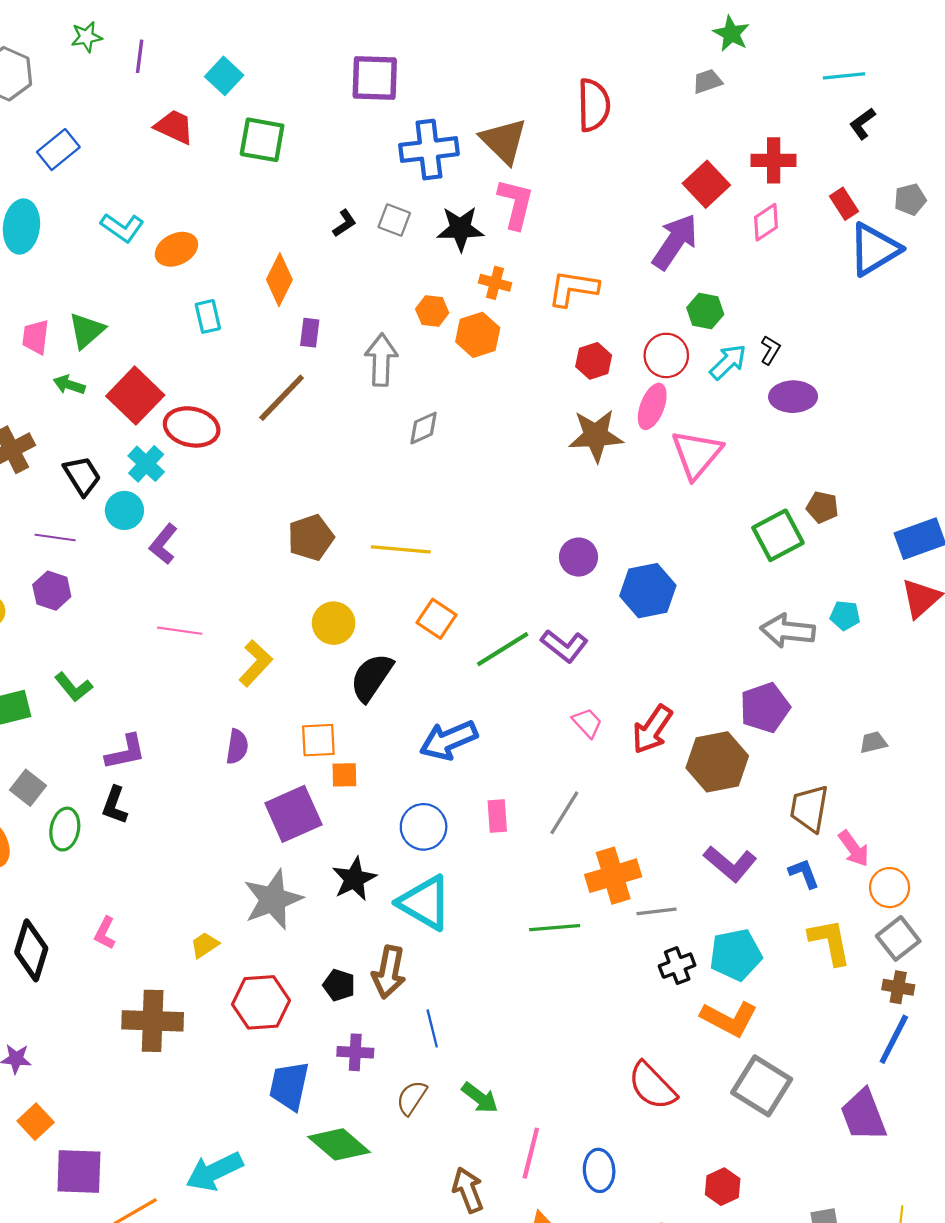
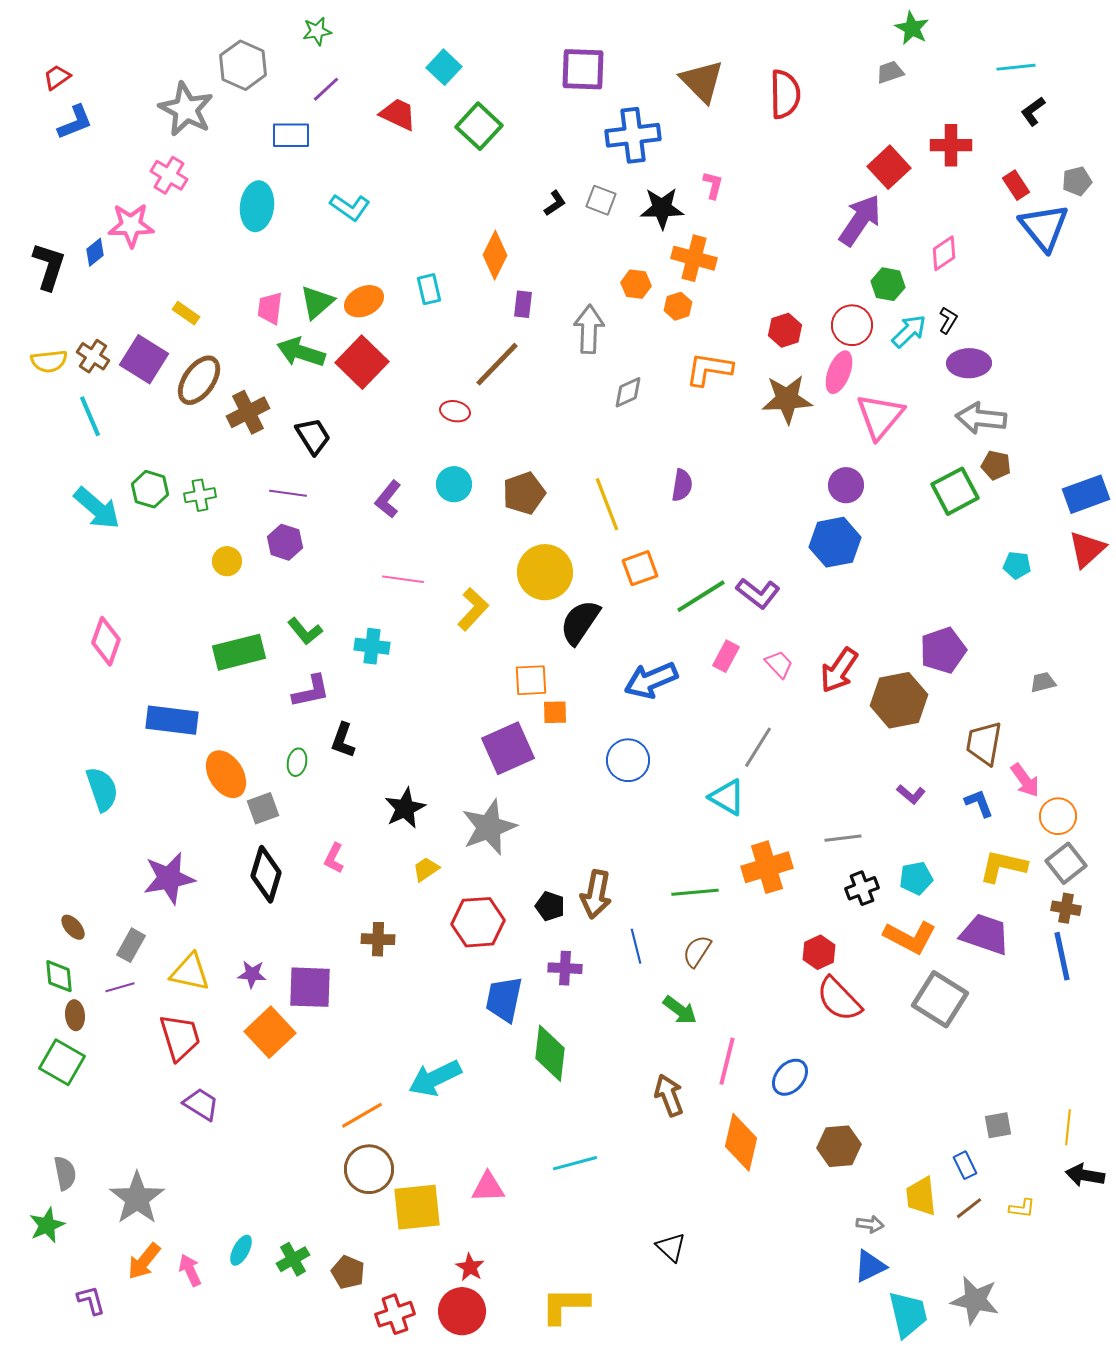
purple line: (140, 56) -> (326, 89), moved, turned 40
green square: (262, 140) -> (479, 126), turned 33
brown triangle: (504, 141) -> (702, 81), moved
blue rectangle: (58, 150) -> (291, 135), turned 39
pink L-shape: (516, 204) -> (713, 185), size x0.6
pink diamond: (766, 222) -> (944, 253), moved
orange ellipse: (176, 249) -> (364, 301), moved
blue triangle: (874, 249) -> (1044, 227), turned -38
orange cross: (495, 283) -> (694, 258), size x1.5
orange L-shape: (573, 288) -> (709, 369), moved
orange hexagon: (478, 335) -> (678, 306), size x0.7
green arrow: (69, 385) -> (301, 352), size x1.6
red ellipse: (192, 427) -> (455, 411), moved, size x0.6
cyan cross: (146, 464) -> (372, 646), moved, turned -36
cyan circle: (124, 510) -> (454, 484), moved
yellow line: (401, 549) -> (607, 504), turned 64
purple circle: (578, 557) -> (846, 485), moved
orange square: (437, 619) -> (640, 568), turned 36
yellow circle: (334, 623) -> (545, 572), size x1.4
gray arrow: (788, 631) -> (981, 418), moved
purple semicircle: (237, 747) -> (682, 485), moved
purple L-shape: (126, 752) -> (311, 691), moved
gray square: (28, 788) -> (263, 808), moved, turned 32
pink rectangle: (497, 816) -> (726, 656), moved, turned 32
green ellipse: (65, 829) -> (297, 762), size x0.7
purple L-shape: (730, 864) -> (911, 794), size x0.6
orange cross: (613, 876) -> (767, 867), moved
black star: (354, 879) -> (405, 808), moved
cyan triangle: (425, 903) -> (727, 797), moved, size x0.7
green line: (555, 928) -> (695, 892), moved
yellow L-shape: (830, 942) -> (1003, 866), turned -66
cyan pentagon: (736, 955) -> (916, 878), size x0.7
brown cross: (153, 1021) -> (378, 939), size x0.6
blue line: (894, 1039) -> (1062, 956), turned -39
brown semicircle: (412, 1098) -> (697, 951), moved
purple trapezoid: (864, 1115) -> (985, 934), moved, turned 130
orange square: (36, 1122) -> (270, 1032), size x1.5
green diamond: (339, 1144) -> (550, 1053), turned 56
blue ellipse: (599, 1170) -> (790, 1077), turned 45
purple square: (79, 1171) -> (310, 987), moved
red hexagon: (723, 1187) -> (819, 952), moved

